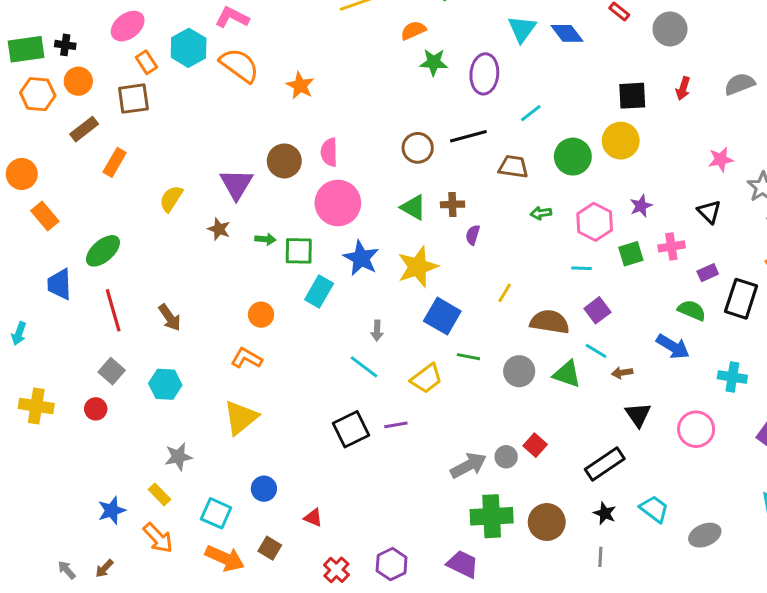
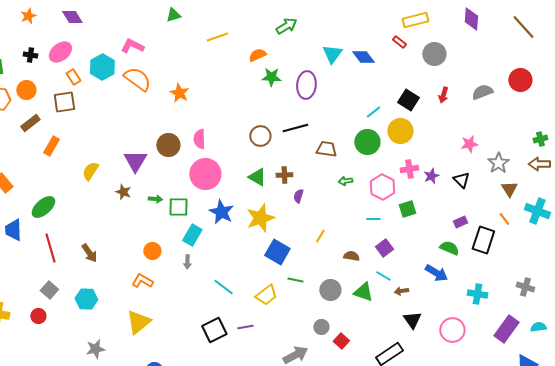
black cross: (65, 45) -> (30, 55), moved
black square: (632, 96) -> (408, 100), turned 35
cyan line: (531, 113) -> (373, 112), moved
purple star: (641, 206) -> (431, 176), moved
pink cross: (671, 246) -> (409, 169), moved
brown semicircle: (550, 322) -> (351, 256), size x0.6
gray arrow: (377, 331) -> (187, 262), moved
gray circle: (506, 457) -> (321, 327), moved

